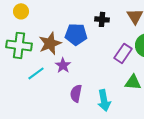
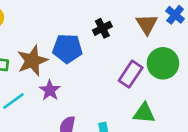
black cross: (102, 19) -> (102, 28), turned -32

